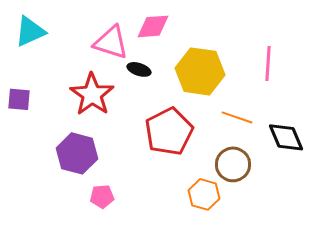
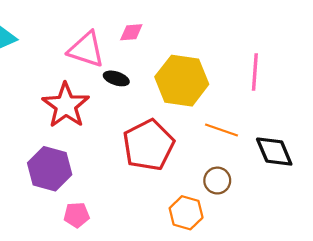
pink diamond: (153, 26) -> (131, 32), size x0.7
brown circle: (233, 164) -> (217, 181), size x0.7

